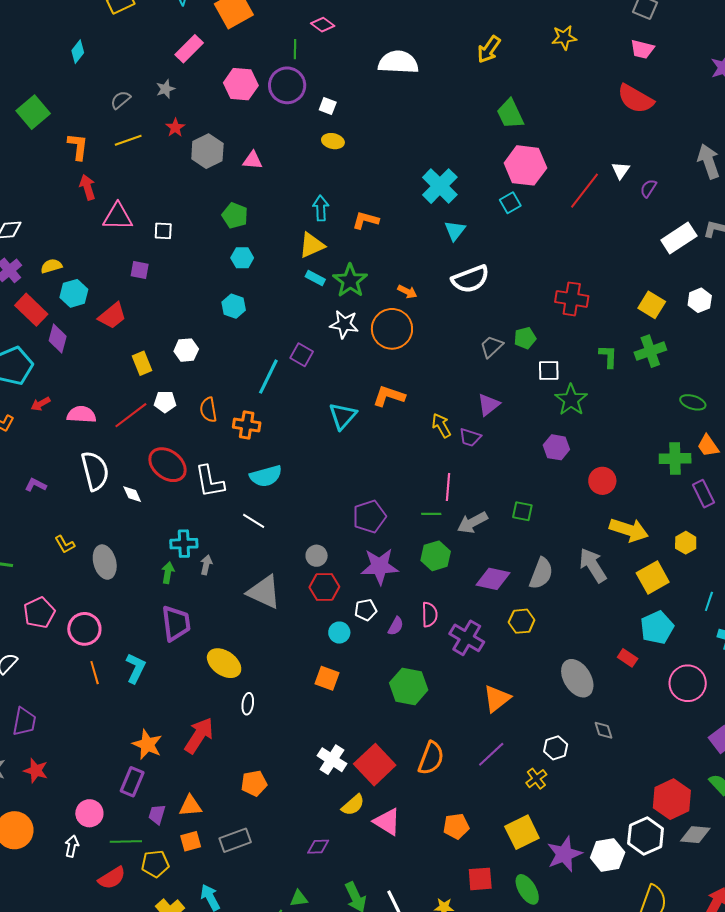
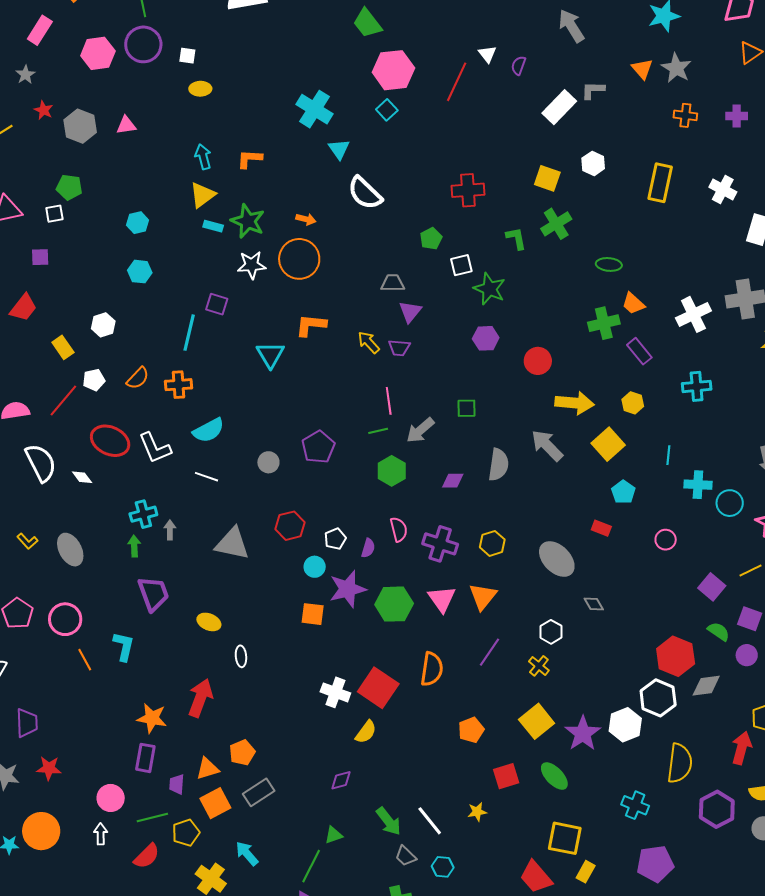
green pentagon: (235, 215) -> (69, 187), moved
white semicircle: (470, 279) -> (365, 193), turned 78
gray trapezoid: (492, 347) -> (393, 283), moved, turned 55
orange semicircle: (208, 410) -> (138, 378), turned -115
gray circle: (317, 556) -> (268, 462), moved
purple star: (380, 566) -> (348, 589), moved
purple diamond: (493, 579) -> (453, 481), size x0.7
yellow hexagon: (522, 621) -> (492, 543), moved
cyan pentagon: (657, 628) -> (623, 492), size x0.7
yellow ellipse: (224, 663) -> (209, 622), size x0.7
pink circle: (688, 683) -> (666, 540), size x0.6
orange pentagon: (254, 783) -> (242, 753), moved
pink triangle: (387, 822) -> (442, 599), moved, turned 36
orange square: (191, 841) -> (215, 803), size x1.4

